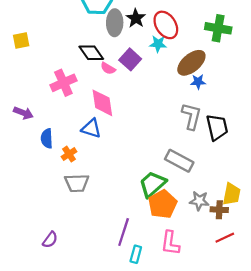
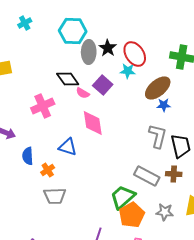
pink diamond: (102, 103) -> (93, 123), moved
brown cross: (219, 210) -> (174, 174), moved

